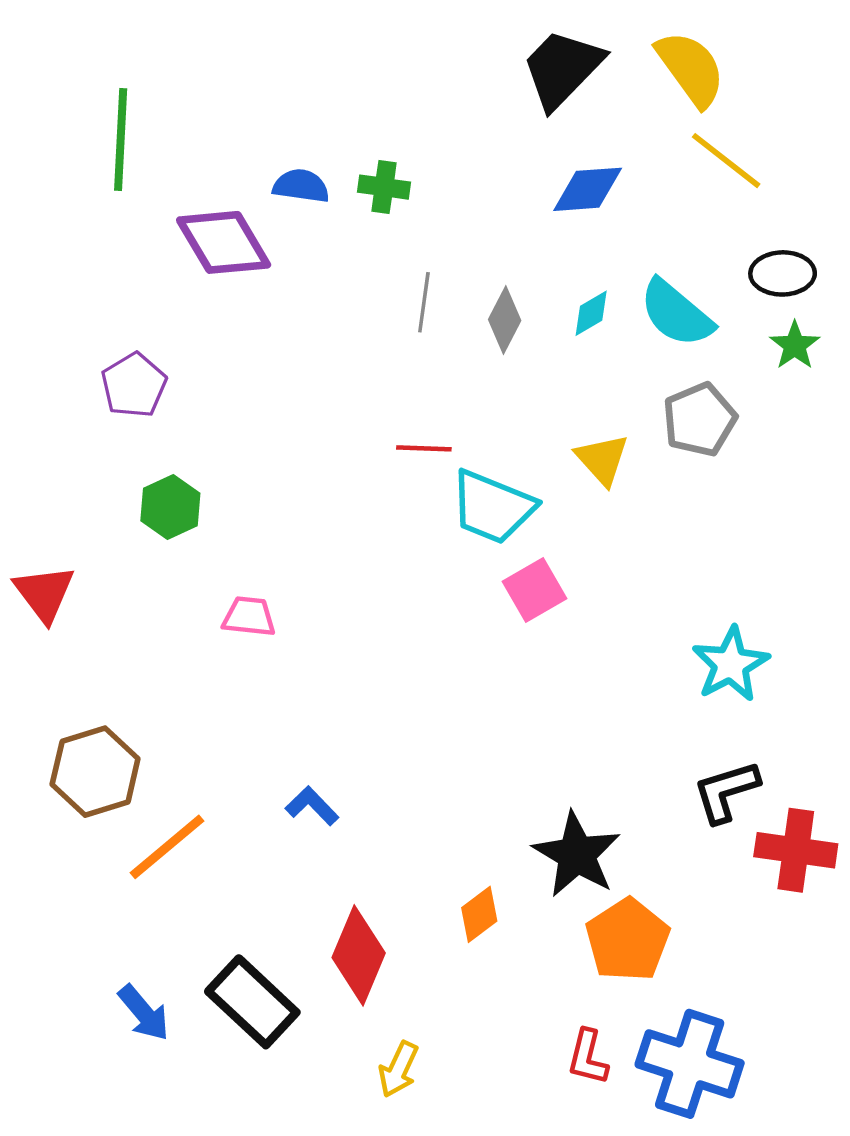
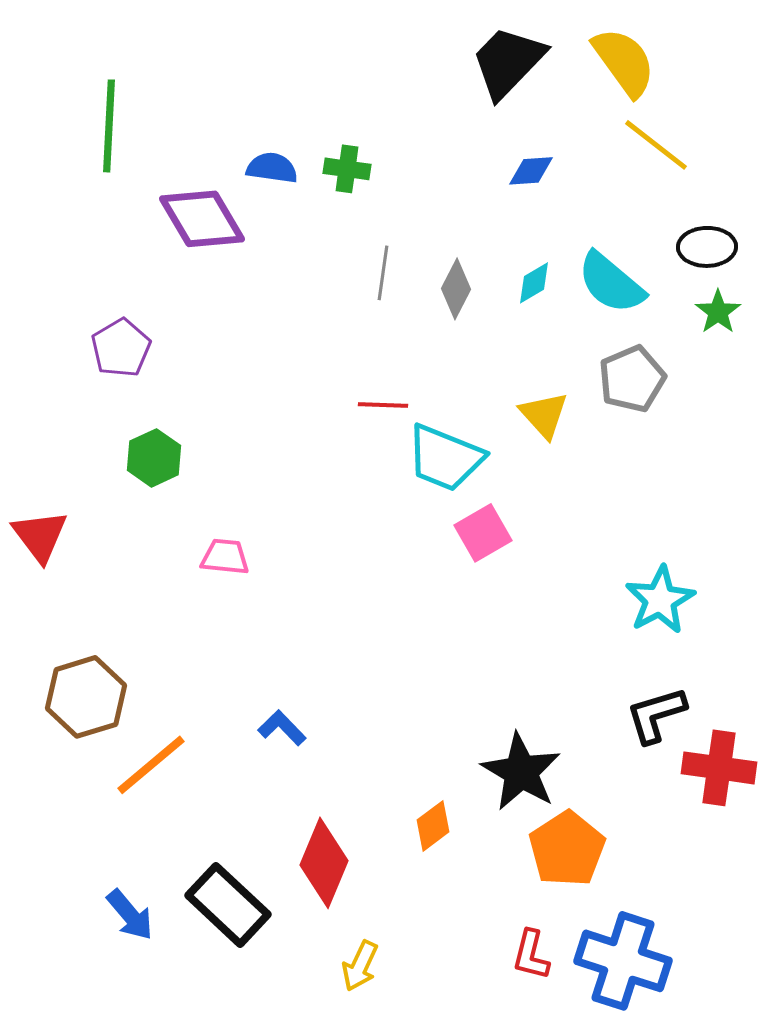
blue diamond: (588, 189) -> (531, 171), size x0.7

